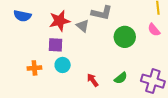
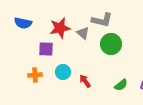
green circle: (125, 37) -> (111, 44), moved
purple square: (56, 45) -> (46, 49), moved
red arrow: (93, 80) -> (85, 81), moved

